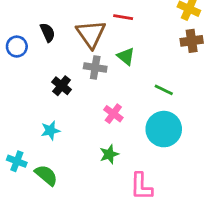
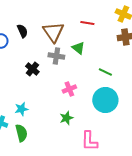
red line: (123, 17) -> (87, 23), moved
pink cross: (113, 114) -> (69, 89), turned 32
cyan star: (50, 130) -> (21, 109), moved
green semicircle: (46, 175) -> (21, 133), turned 36

